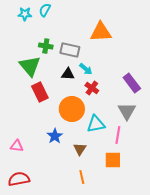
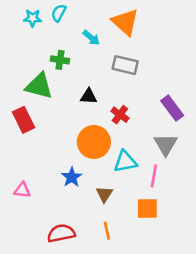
orange triangle: (101, 32) -> (125, 22), moved, turned 45
gray rectangle: (70, 50) -> (125, 65), moved
green triangle: (30, 66) -> (39, 86), turned -35
cyan arrow: (86, 69) -> (91, 38), moved
red rectangle: (40, 92) -> (23, 120), moved
red semicircle: (19, 179) -> (61, 233), moved

